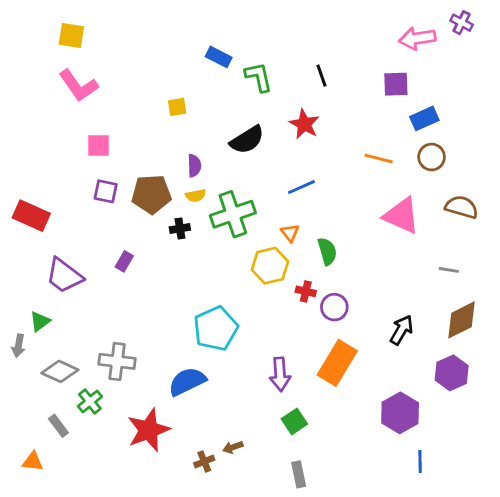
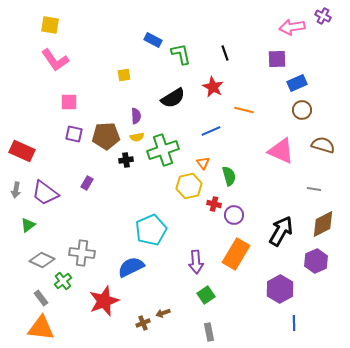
orange line: (379, 158) -> (244, 110), moved
black arrow: (402, 330) -> (281, 231), size x1.4
gray arrow: (18, 346) -> (16, 190), moved
orange triangle: (33, 461) -> (41, 328), moved, size x1.8

